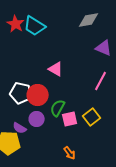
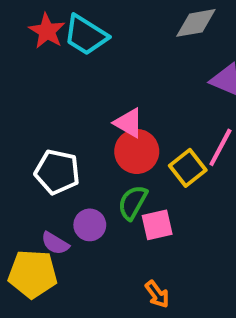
red circle: (38, 95) -> (137, 151), moved
yellow square: (92, 117) -> (188, 168), moved

